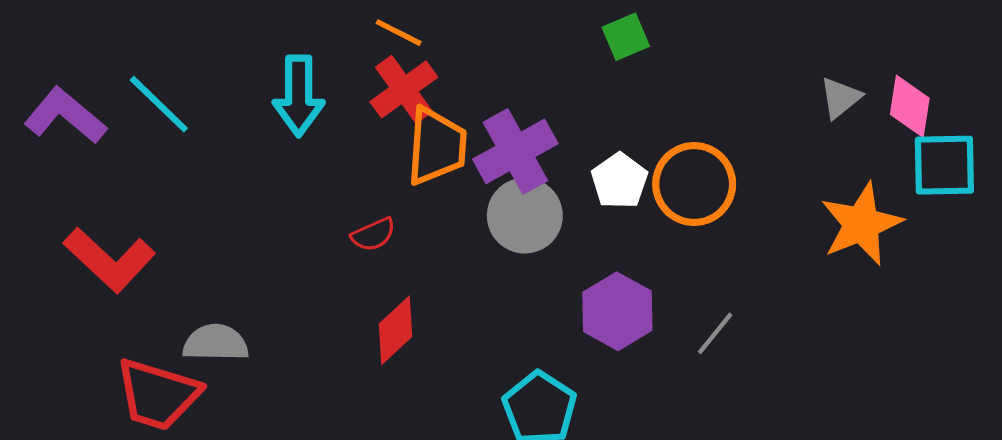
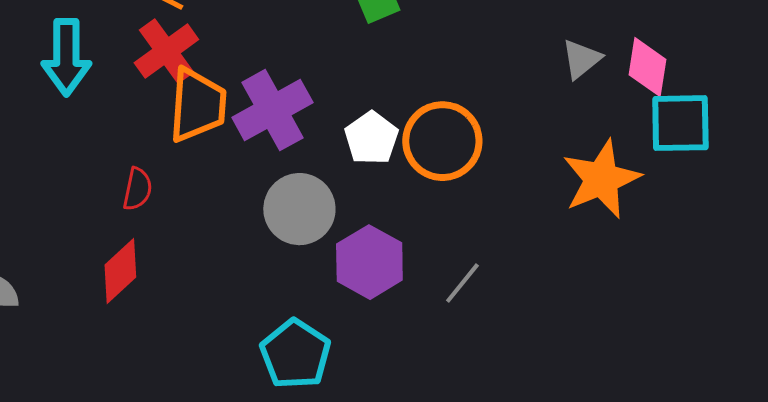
gray circle: (525, 216) -> (299, 209), moved
red semicircle: (373, 235) -> (137, 189), turned -54
red diamond: (395, 330) -> (120, 271), moved

